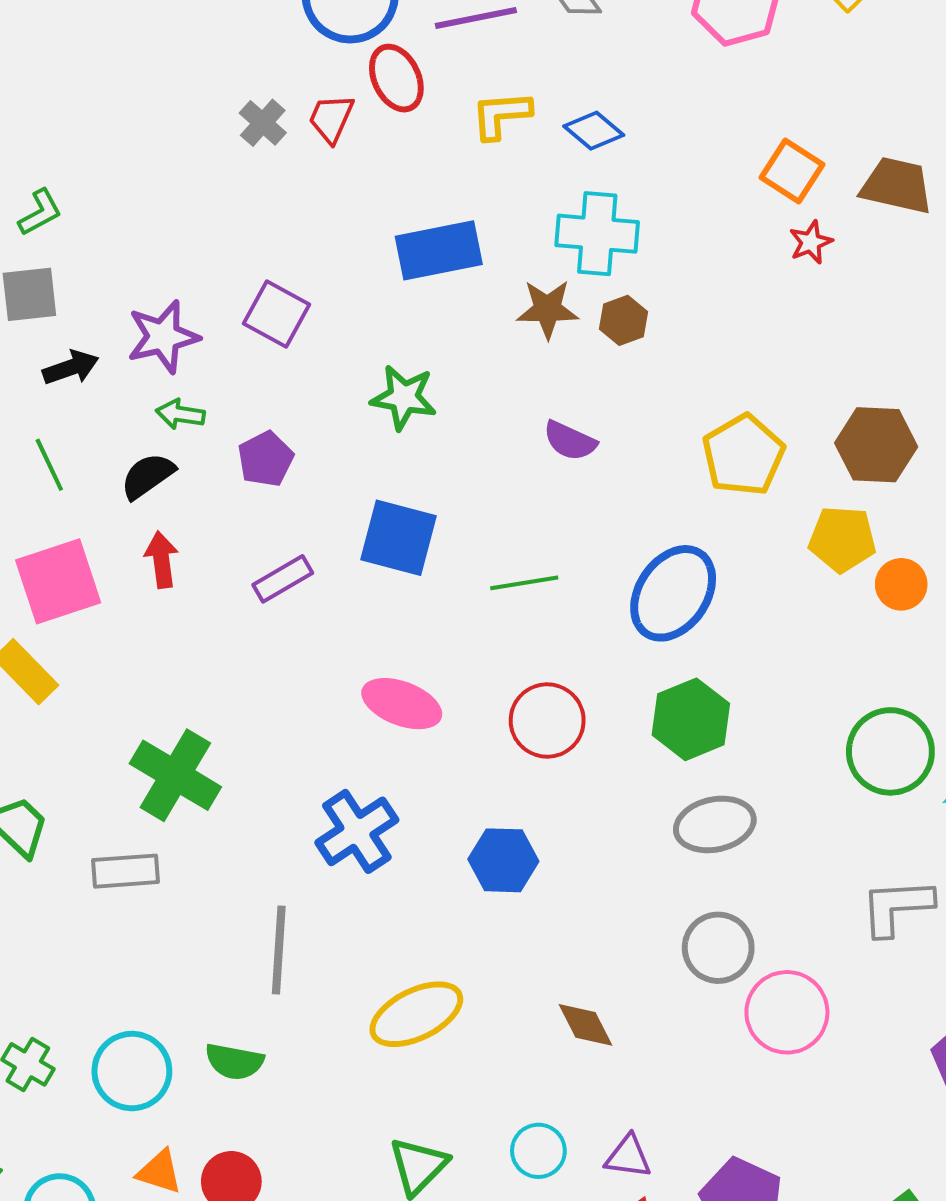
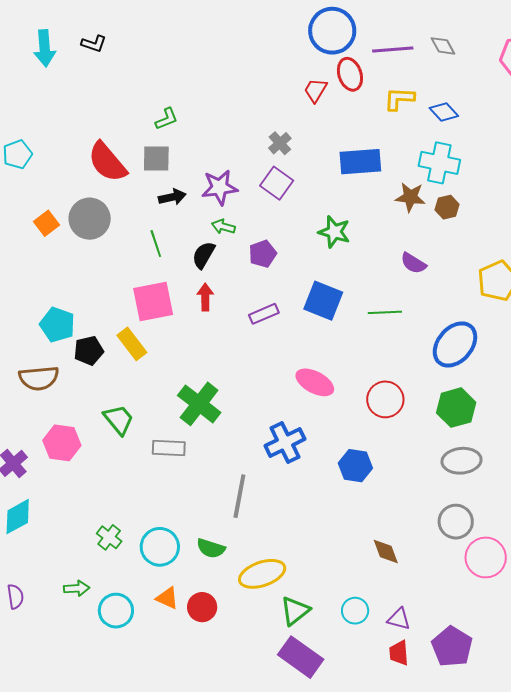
gray cross: (263, 123) -> (280, 143), moved
black semicircle: (148, 476) -> (204, 255), turned -32
green line: (524, 583) -> (385, 312), moved
yellow ellipse: (416, 1014) -> (262, 574), moved

